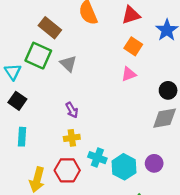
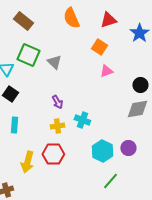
brown rectangle: (50, 28) -> (23, 21), moved
orange square: (133, 46) -> (99, 47), moved
cyan cross: (97, 158) -> (82, 120), moved

